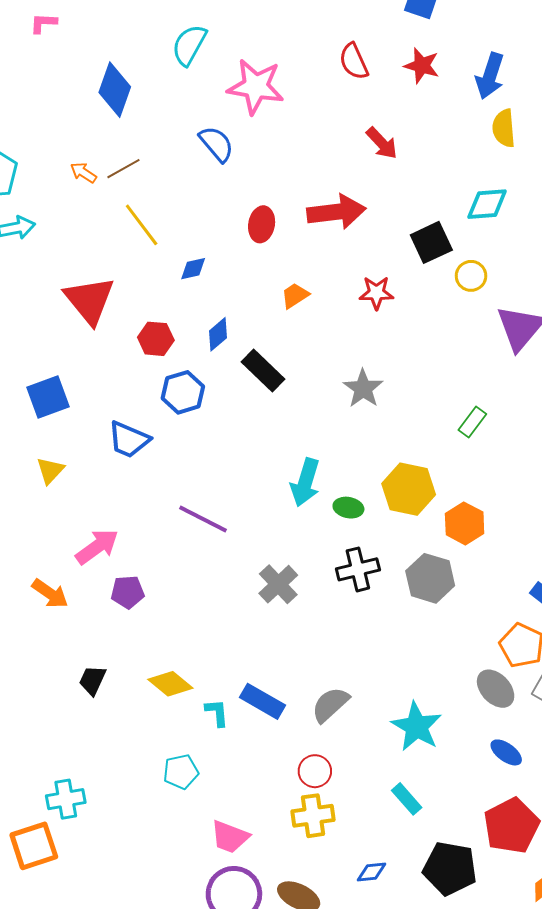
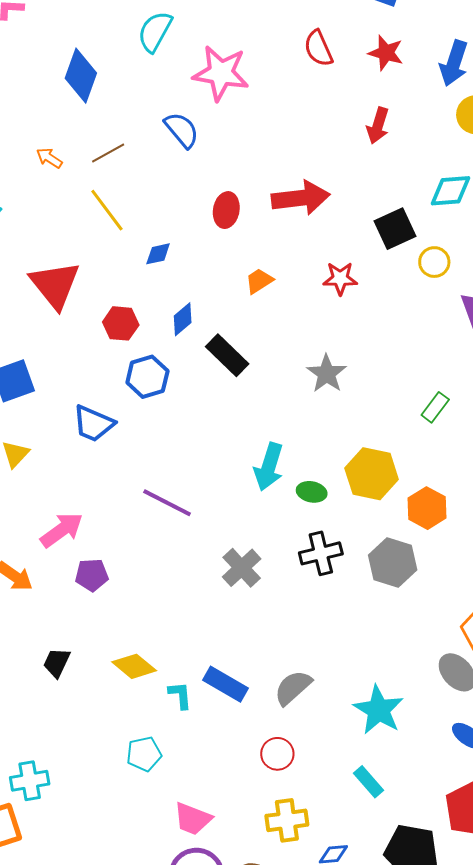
red arrow: (382, 143) -> (378, 126), moved, turned 60
brown line: (123, 169) -> (108, 153), moved
yellow cross: (313, 816) -> (287, 820), moved

